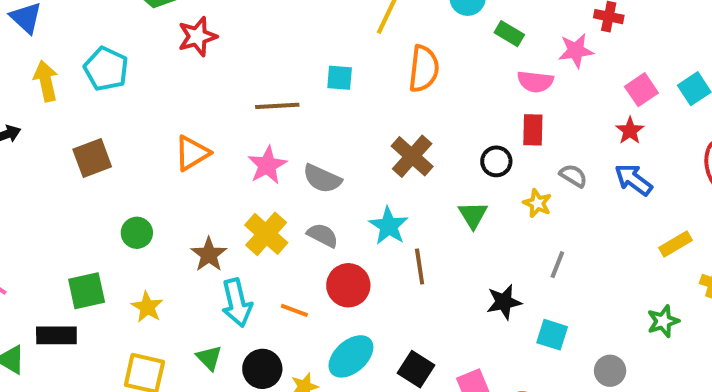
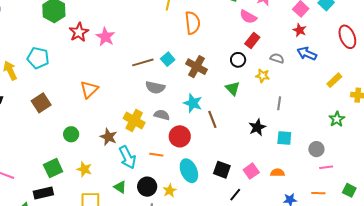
cyan square: (340, 78) -> (168, 59), moved, turned -32
pink semicircle: (535, 82) -> (248, 17), turned 36
brown line: (277, 106) -> (143, 62), moved
red rectangle: (533, 130) -> (252, 40), turned 49
pink star: (267, 165) -> (105, 37), moved
cyan ellipse: (351, 356) -> (189, 171), turned -60

